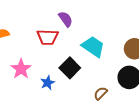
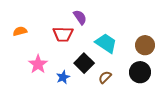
brown semicircle: (101, 93) -> (105, 77), moved

